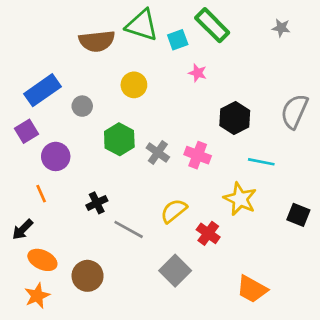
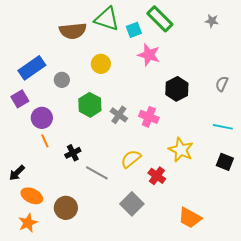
pink star: (198, 73) -> (149, 55), size x1.6
gray semicircle: (294, 111) -> (222, 84), size x0.6
cyan line: (261, 162) -> (223, 127), moved
orange line: (41, 194) -> (45, 141), moved

